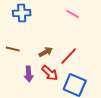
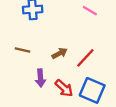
red arrow: (50, 73) -> (64, 88), moved

